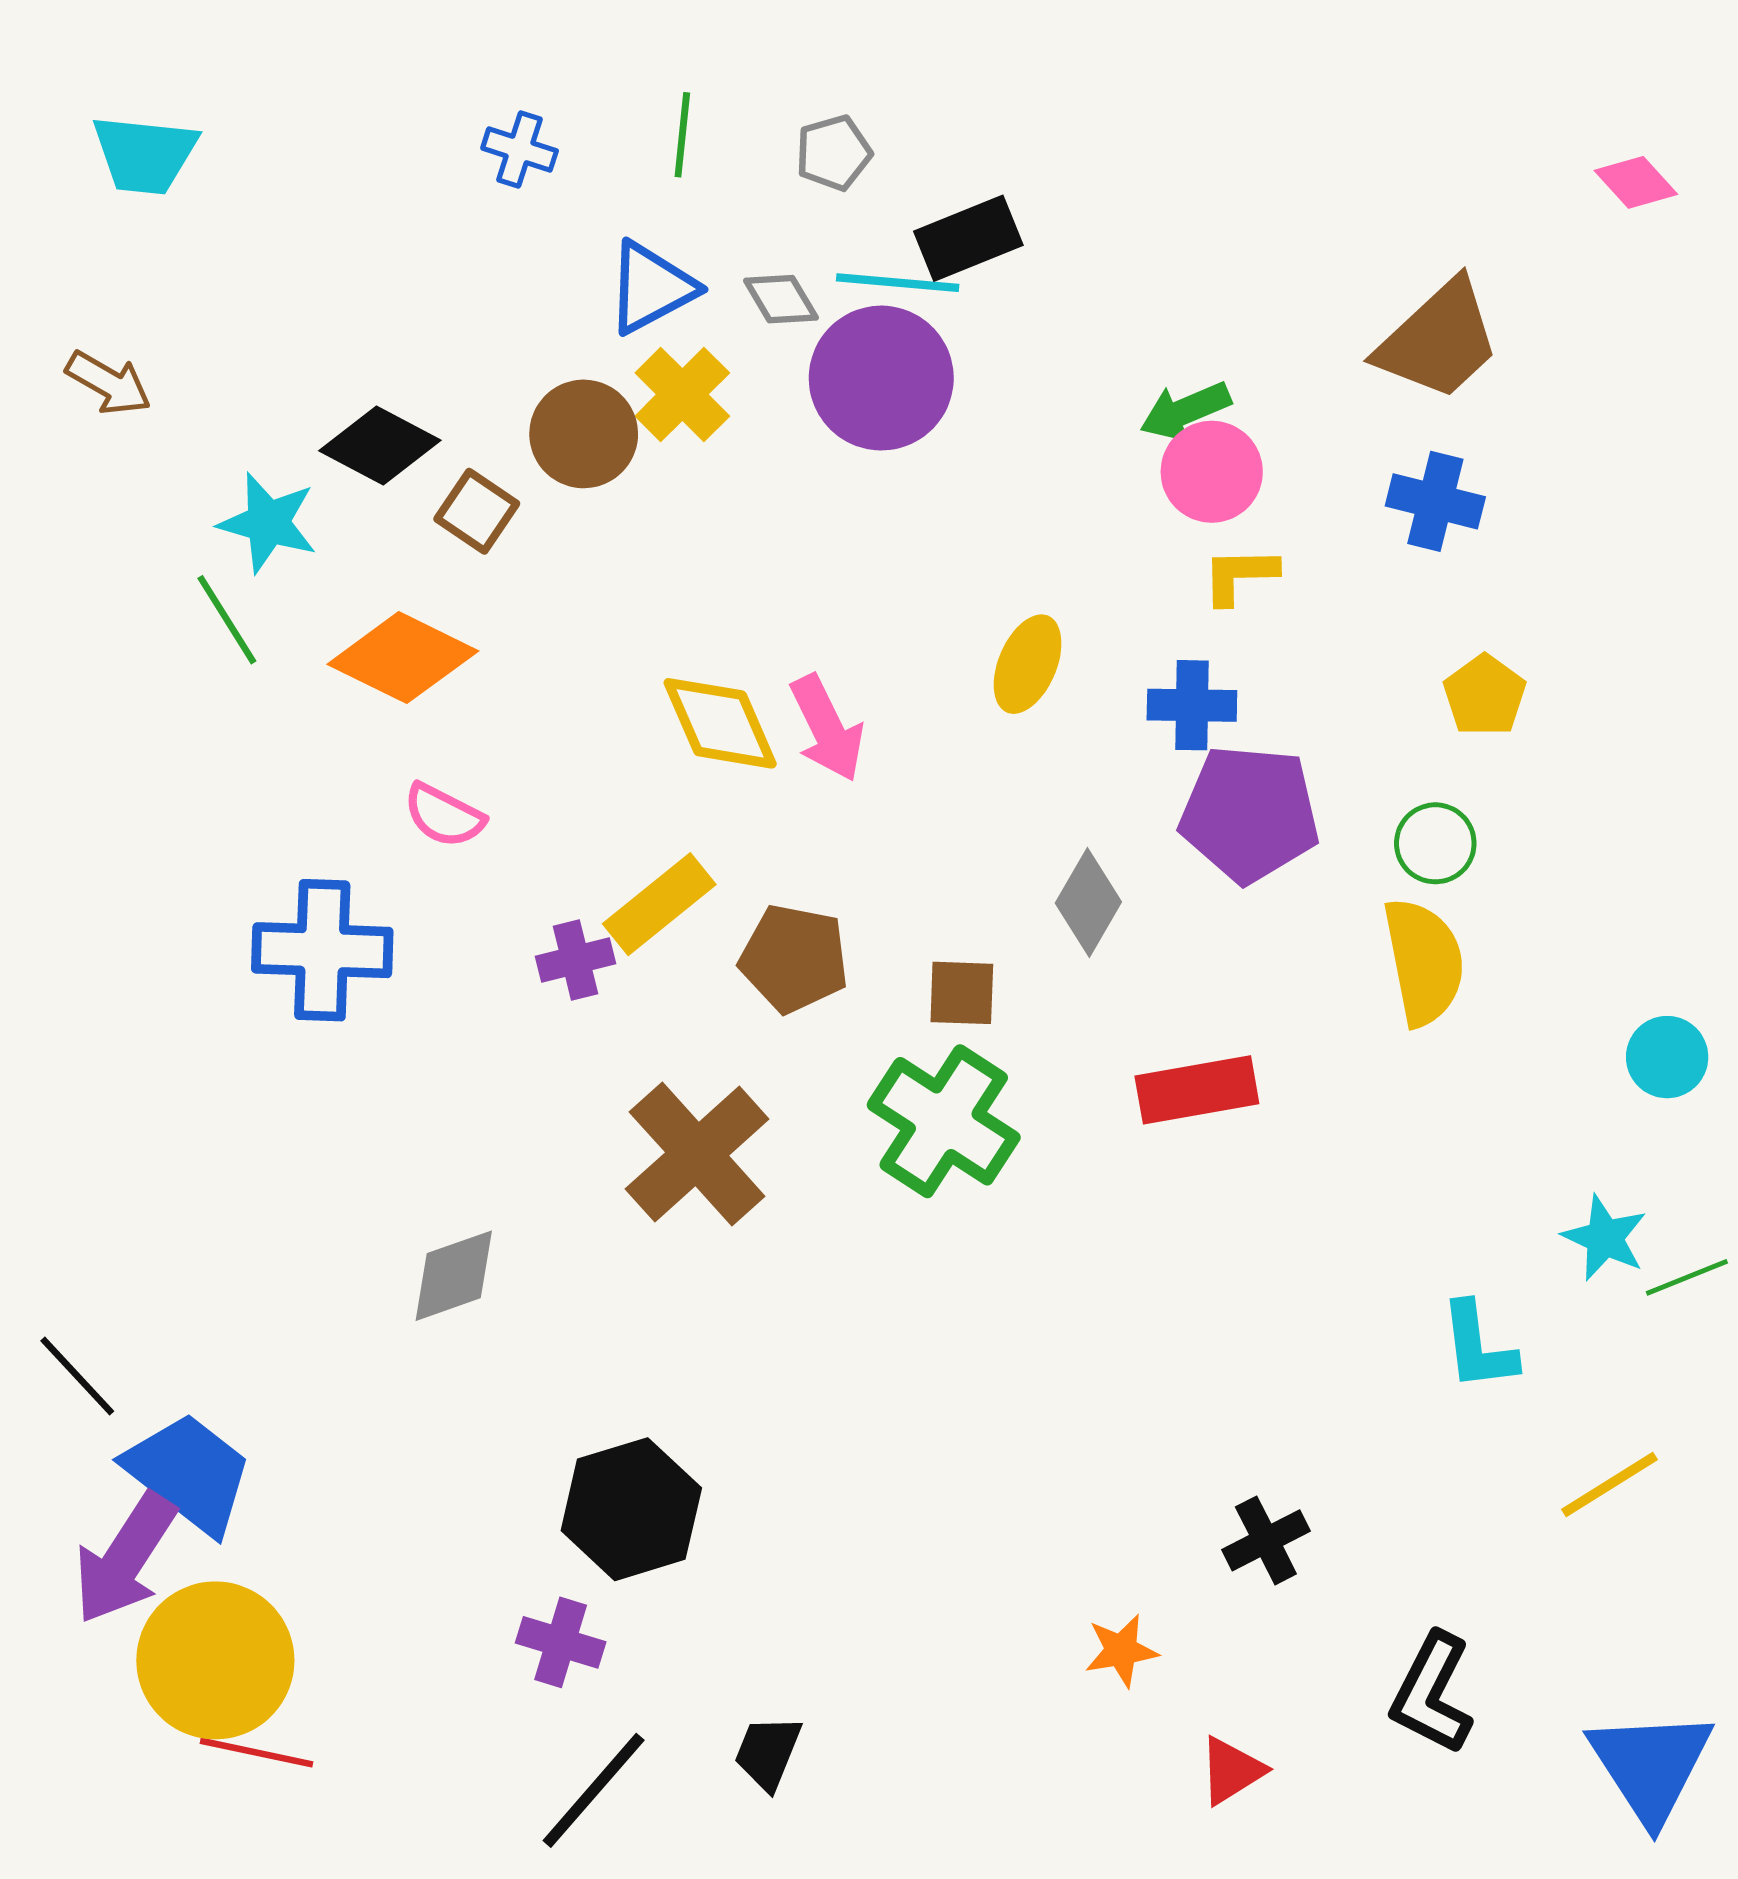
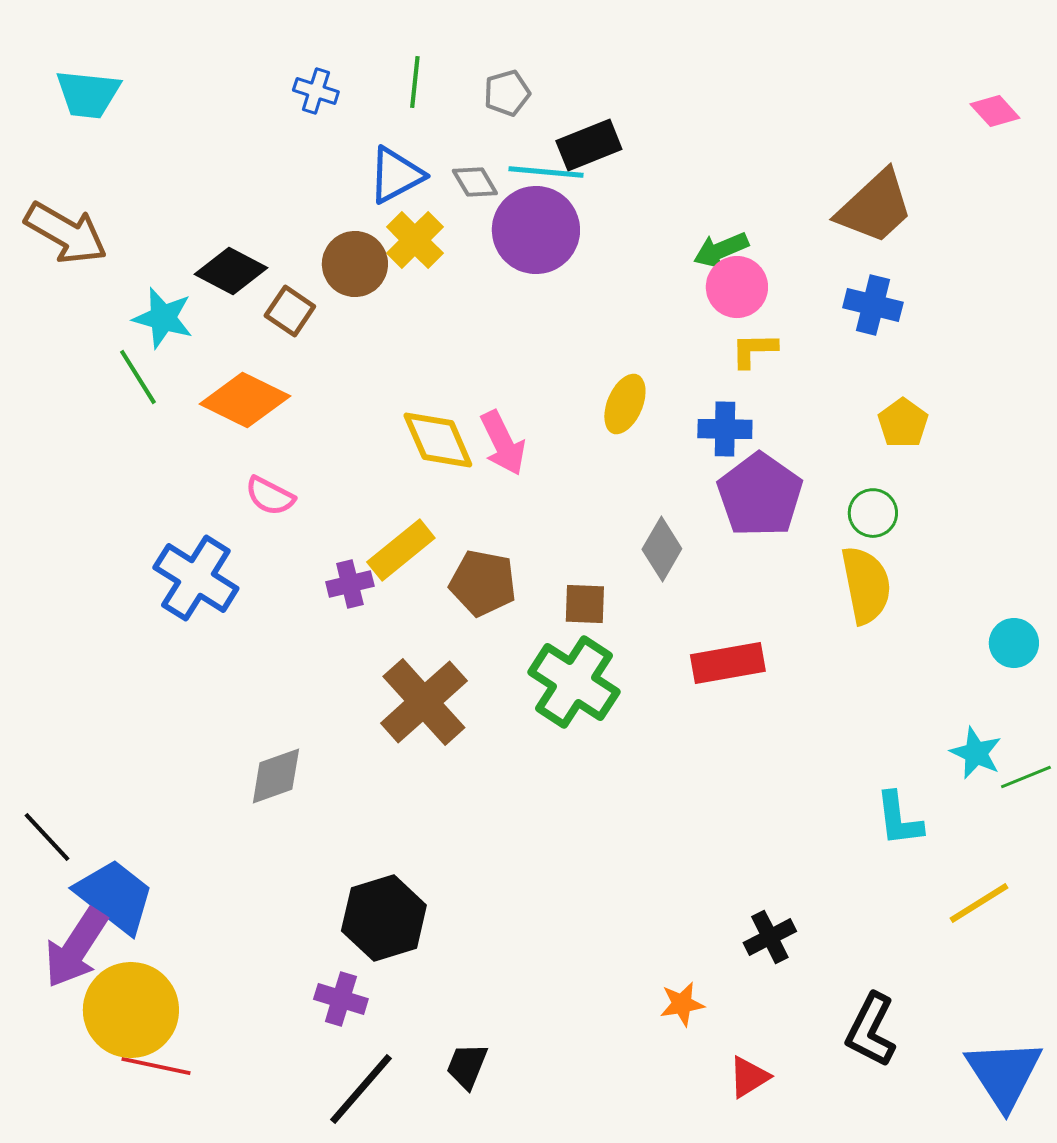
brown arrow: (109, 383) -> (66, 233), size x1.6
purple pentagon: (1250, 814) -> (760, 495), turned 30
blue cross: (322, 950) -> (196, 578), turned 30

